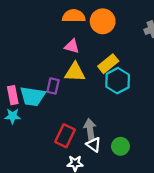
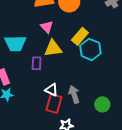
pink triangle: (72, 46) -> (47, 27), turned 40
cyan trapezoid: (32, 96) -> (15, 43), moved
white triangle: (94, 145) -> (51, 90), moved

